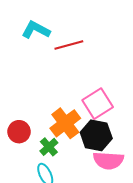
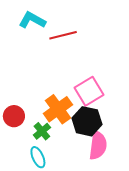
pink semicircle: (108, 160) -> (98, 145), turned -88

